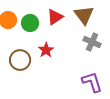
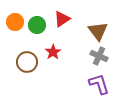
brown triangle: (84, 15) -> (98, 31), moved
gray cross: (92, 42) -> (99, 56), moved

